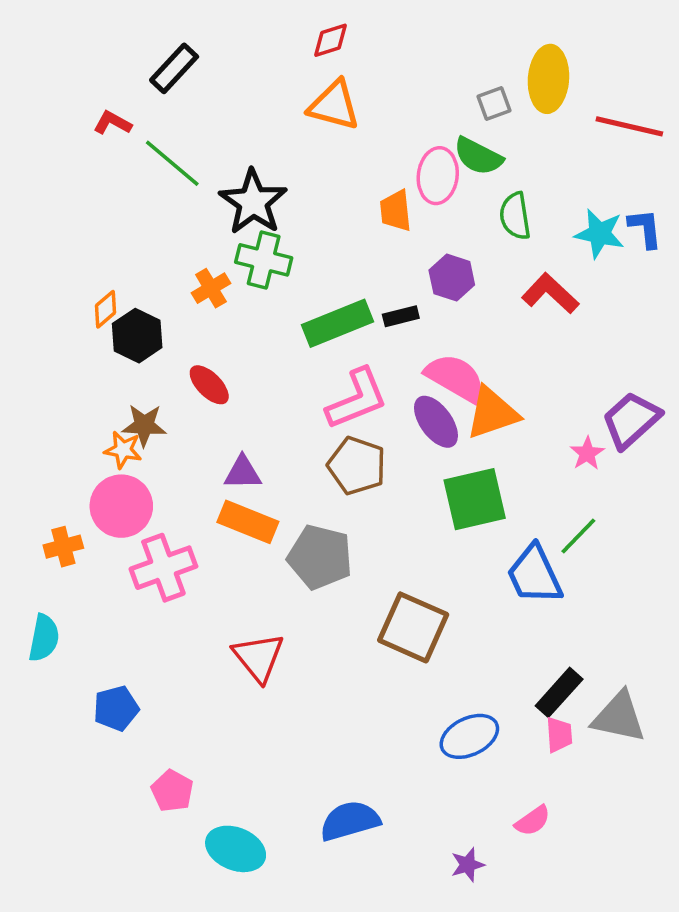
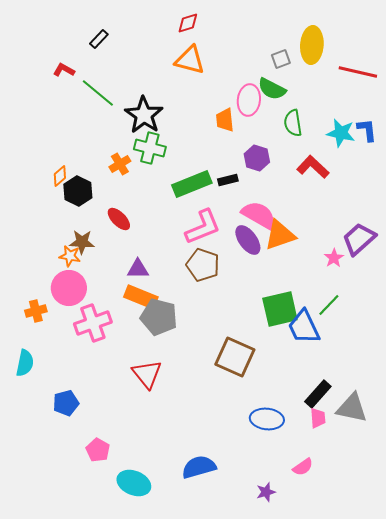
black rectangle: (174, 68) -> (99, 39), size x0.7
green square: (475, 499) -> (280, 309), moved
gray pentagon: (320, 557) -> (159, 317), moved
blue ellipse: (469, 736) -> (267, 419), turned 32

